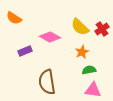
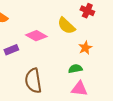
red cross: (102, 29) -> (87, 11), moved, turned -32
orange star: (82, 52) -> (85, 48), moved

